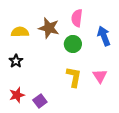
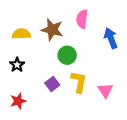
green circle: (73, 44) -> (67, 55), moved
pink triangle: (100, 76) -> (105, 90), moved
purple square: (40, 101) -> (52, 84), moved

